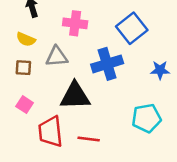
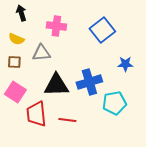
blue cross: (107, 64) -> (89, 82), moved
pink square: (25, 105) -> (15, 92), size x1.5

